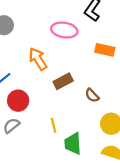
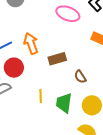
orange arrow: (38, 59) -> (31, 43), moved
green trapezoid: (73, 144) -> (64, 103), moved

